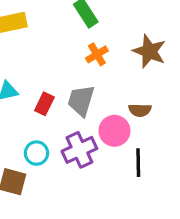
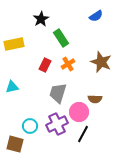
red rectangle: (44, 104) -> (45, 65), moved
black line: (138, 163) -> (83, 134), moved, turned 30

